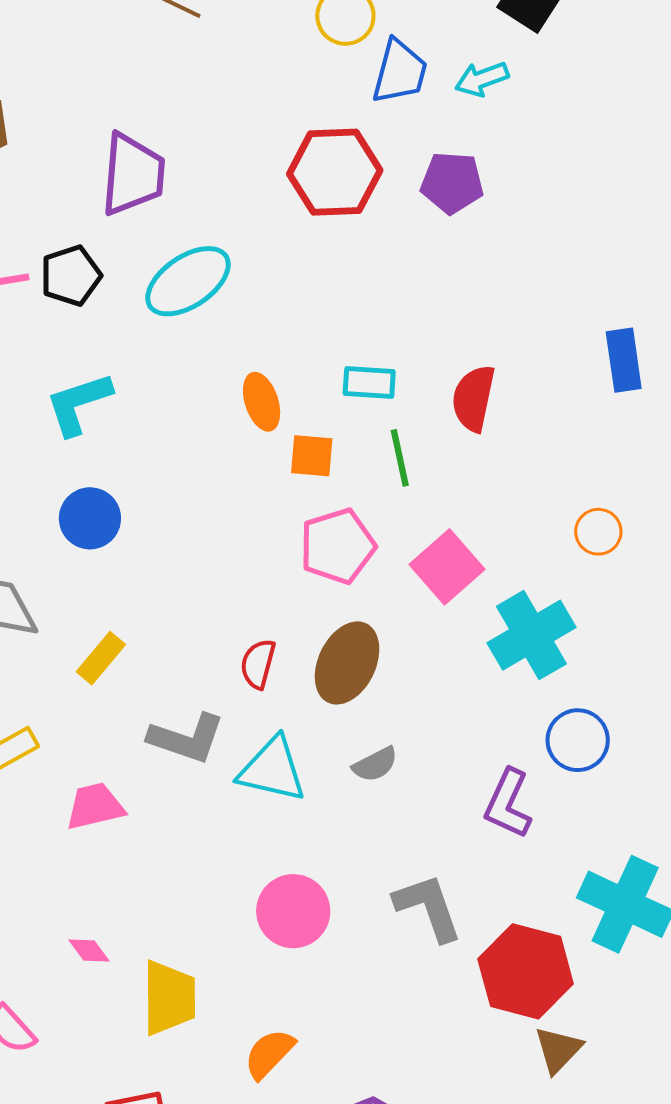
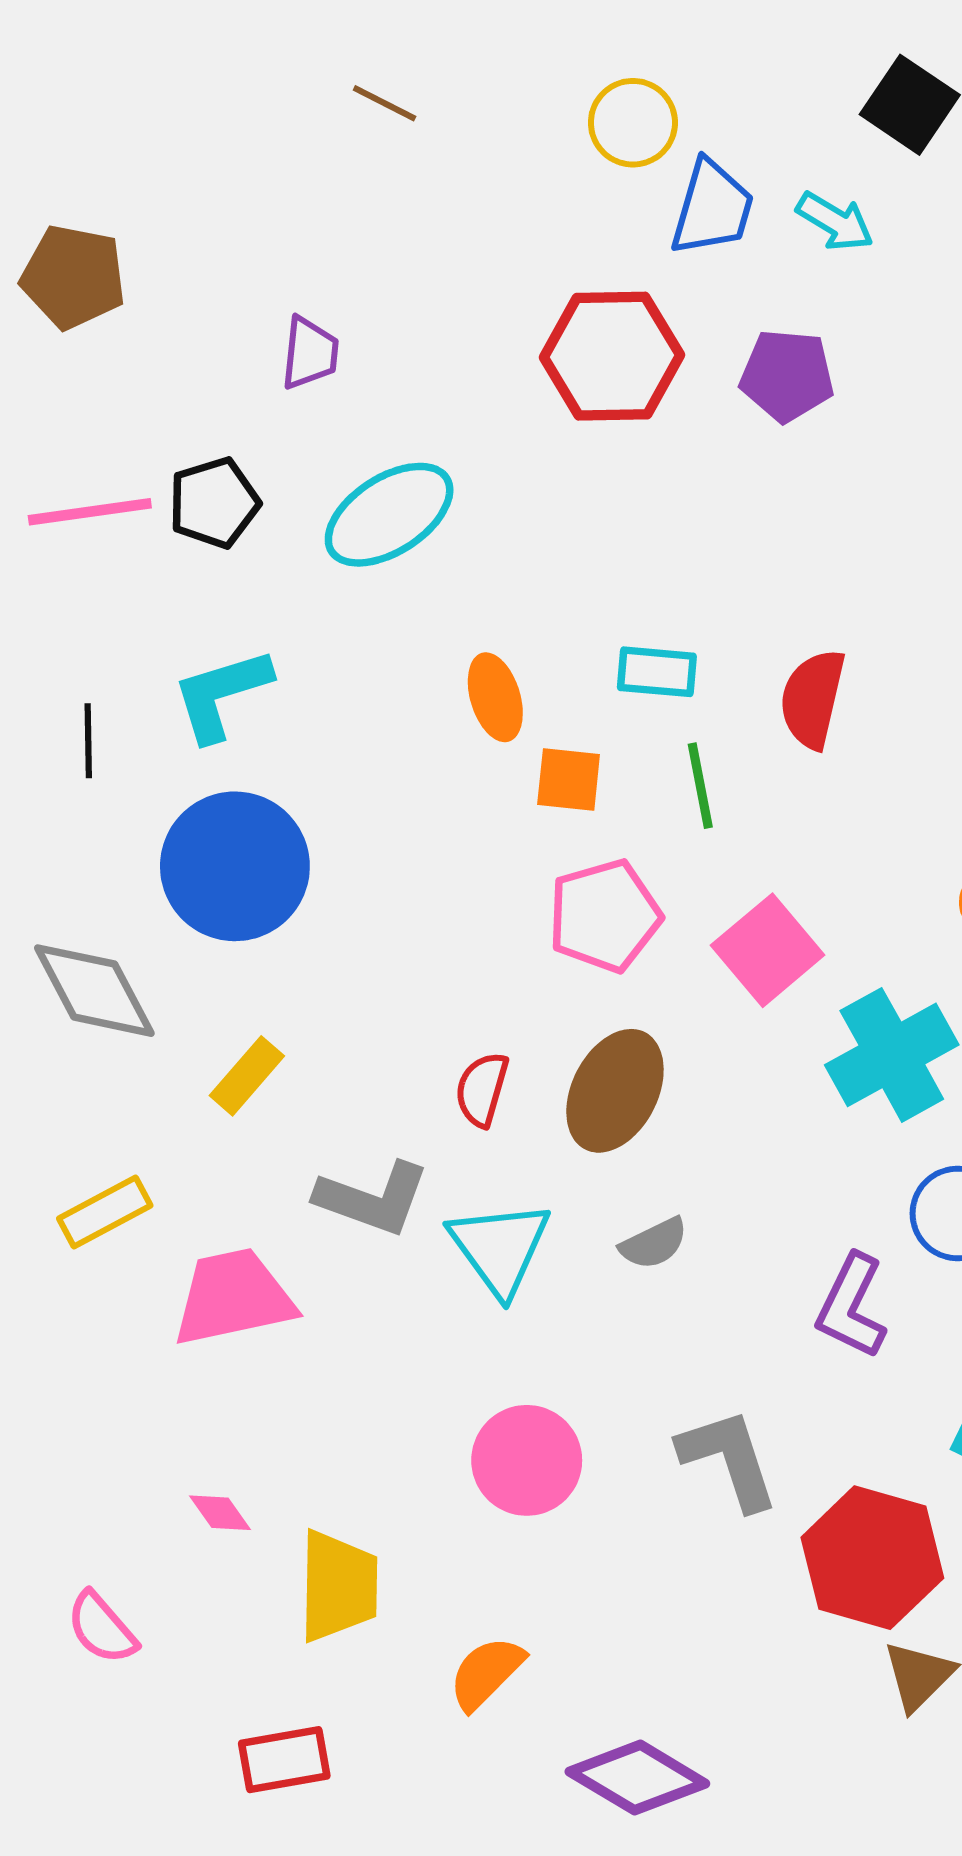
cyan arrow: (482, 79) -> (835, 221), turned -130
purple trapezoid: (133, 174) -> (310, 353), size x0.6
blue circle: (90, 518) -> (235, 866), size x1.6
cyan triangle: (272, 770) -> (500, 1248), turned 40
pink trapezoid: (95, 806) -> (233, 1297), size x1.4

